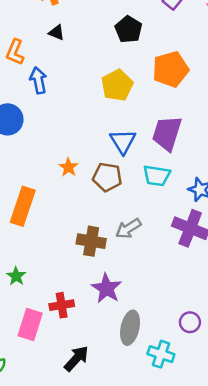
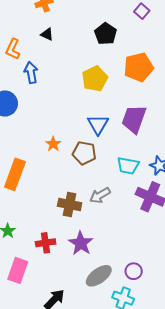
cyan trapezoid: (157, 176) -> (128, 166), moved
red cross: (62, 305) -> (46, 243), moved
purple circle: (190, 322) -> (134, 271), moved
gray ellipse: (130, 328) -> (99, 276), turned 40

